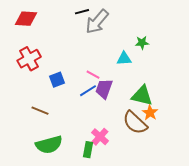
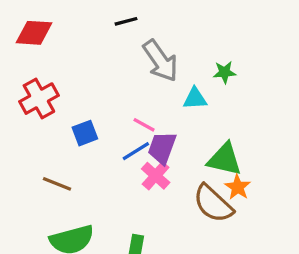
gray arrow: (97, 22) -> (160, 61), moved, turned -76
pink cross: (100, 137) -> (156, 176), moved

